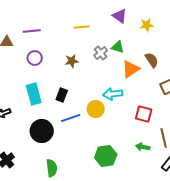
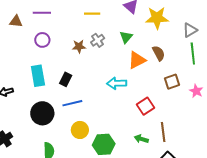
yellow star: (147, 25) -> (157, 18), size x1.6
green triangle: (118, 47) -> (126, 37), turned 48
gray cross: (101, 53) -> (98, 40), moved
yellow circle: (96, 109) -> (80, 130), moved
red square: (144, 114) -> (145, 106), turned 36

